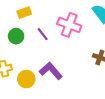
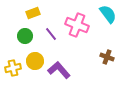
yellow circle: (26, 79) -> (35, 61), moved

